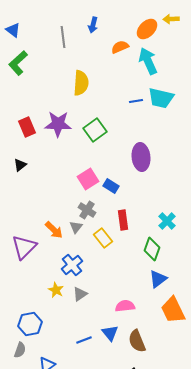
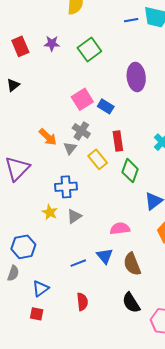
purple star: (58, 124) -> (52, 43), size x0.6
orange arrow: (54, 230) -> (48, 137), moved
green diamond: (152, 249) -> (130, 171), moved
blue cross: (72, 265) -> (66, 187), turned 35

